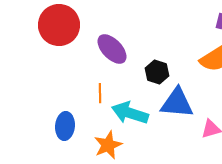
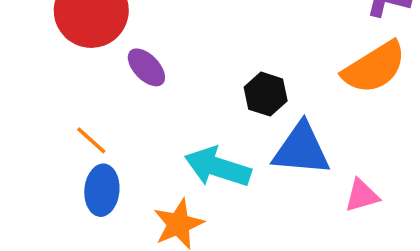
purple ellipse: (112, 49) -> (146, 67), moved, size x0.7
orange line: (100, 93) -> (91, 140), moved, turned -48

